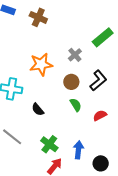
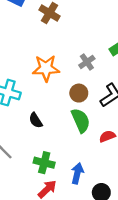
green semicircle: (76, 105) -> (81, 120), size x1.5
green cross: (49, 144) -> (44, 163), turned -30

